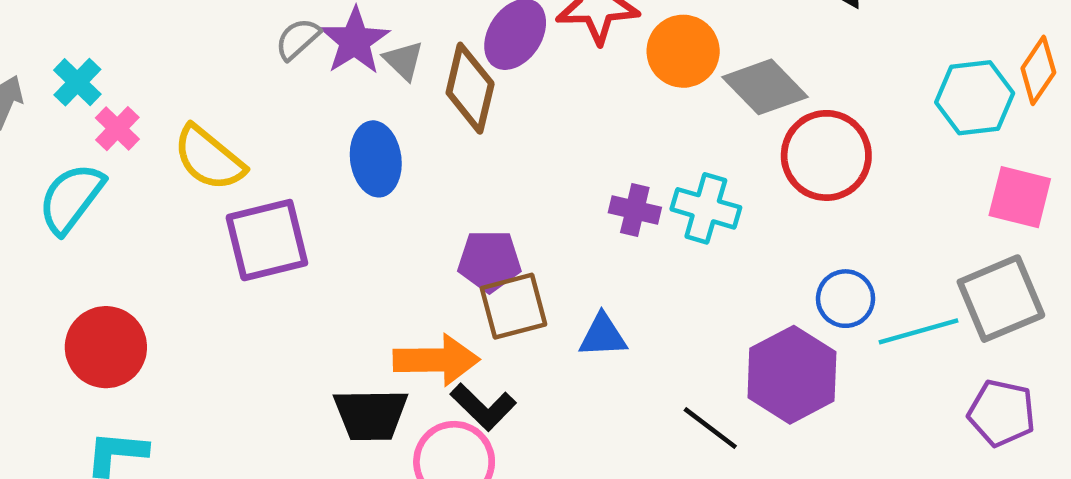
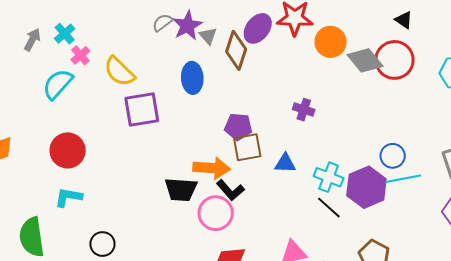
red circle: (826, 155) -> (394, 60), moved
cyan cross: (706, 208) -> (329, 177), moved
cyan line: (919, 331) -> (403, 179), moved

